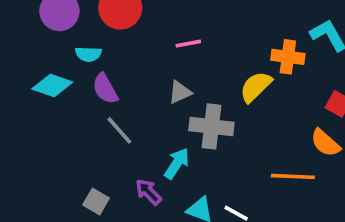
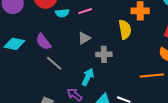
cyan semicircle: (88, 54) -> (62, 13), moved
yellow semicircle: (256, 87) -> (125, 29), turned 132
gray cross: (211, 126) -> (104, 54), size x0.7

